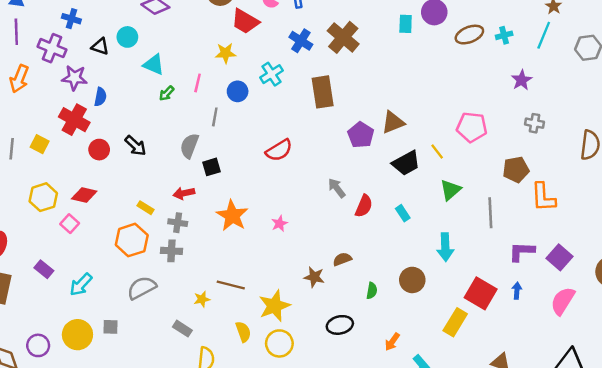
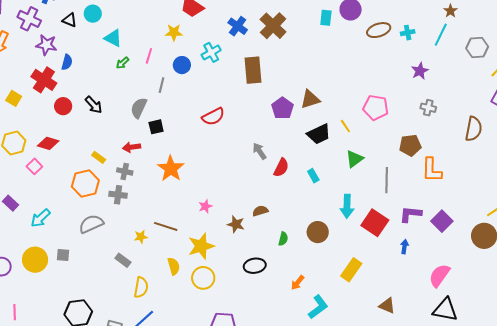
pink star: (279, 224) -> (205, 206), moved
red square: (481, 293) -> (375, 223), moved
pink semicircle: (563, 301) -> (439, 275), moved

